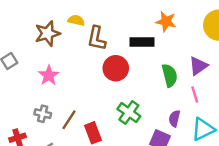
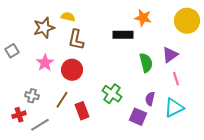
brown L-shape: (97, 38) -> (76, 40), moved
red circle: (116, 68) -> (72, 70), moved
pink line: (195, 95) -> (176, 79), moved
gray cross: (43, 114) -> (32, 96), moved

